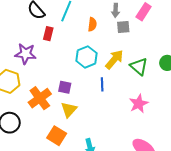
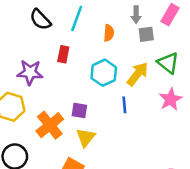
red rectangle: (48, 34) -> (63, 54), moved
green triangle: (139, 66) -> (168, 63), moved
pink star: (139, 104) -> (171, 99), moved

